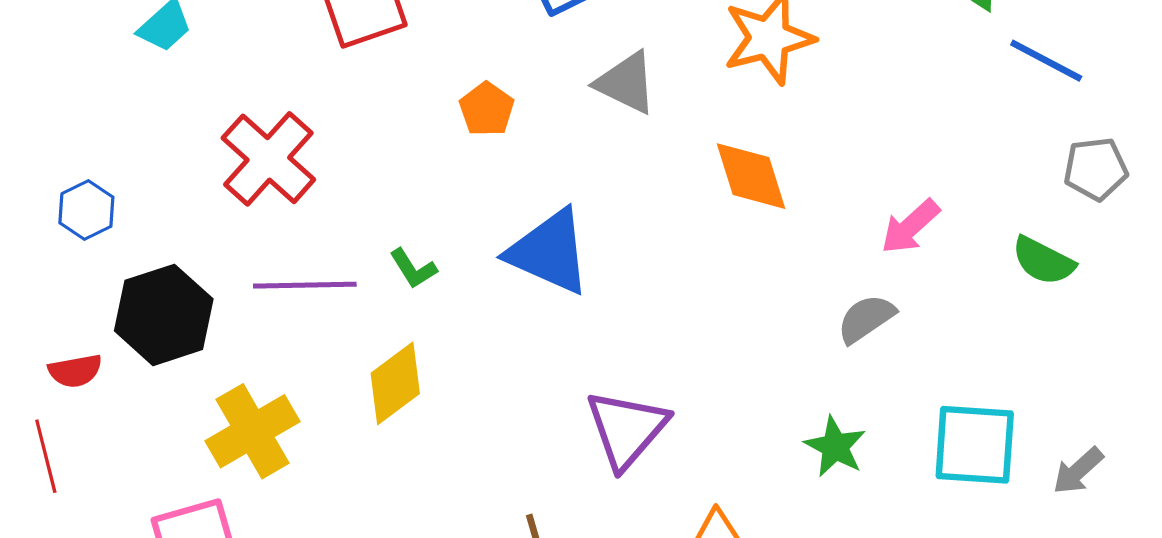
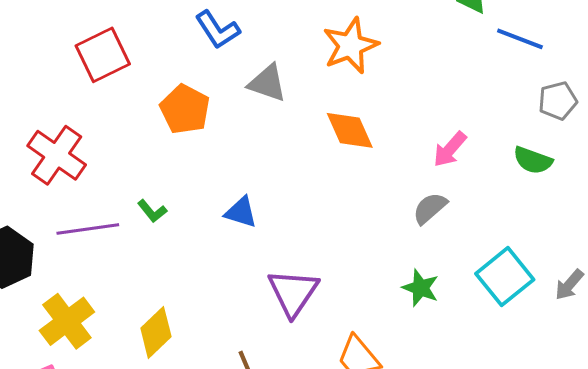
orange pentagon: (487, 109) -> (185, 109), size x1.5
blue triangle: (549, 252) -> (241, 212), moved, size x0.6
yellow diamond: (395, 383) -> (156, 332), moved
cyan square: (975, 445) -> (505, 277), turned -36

